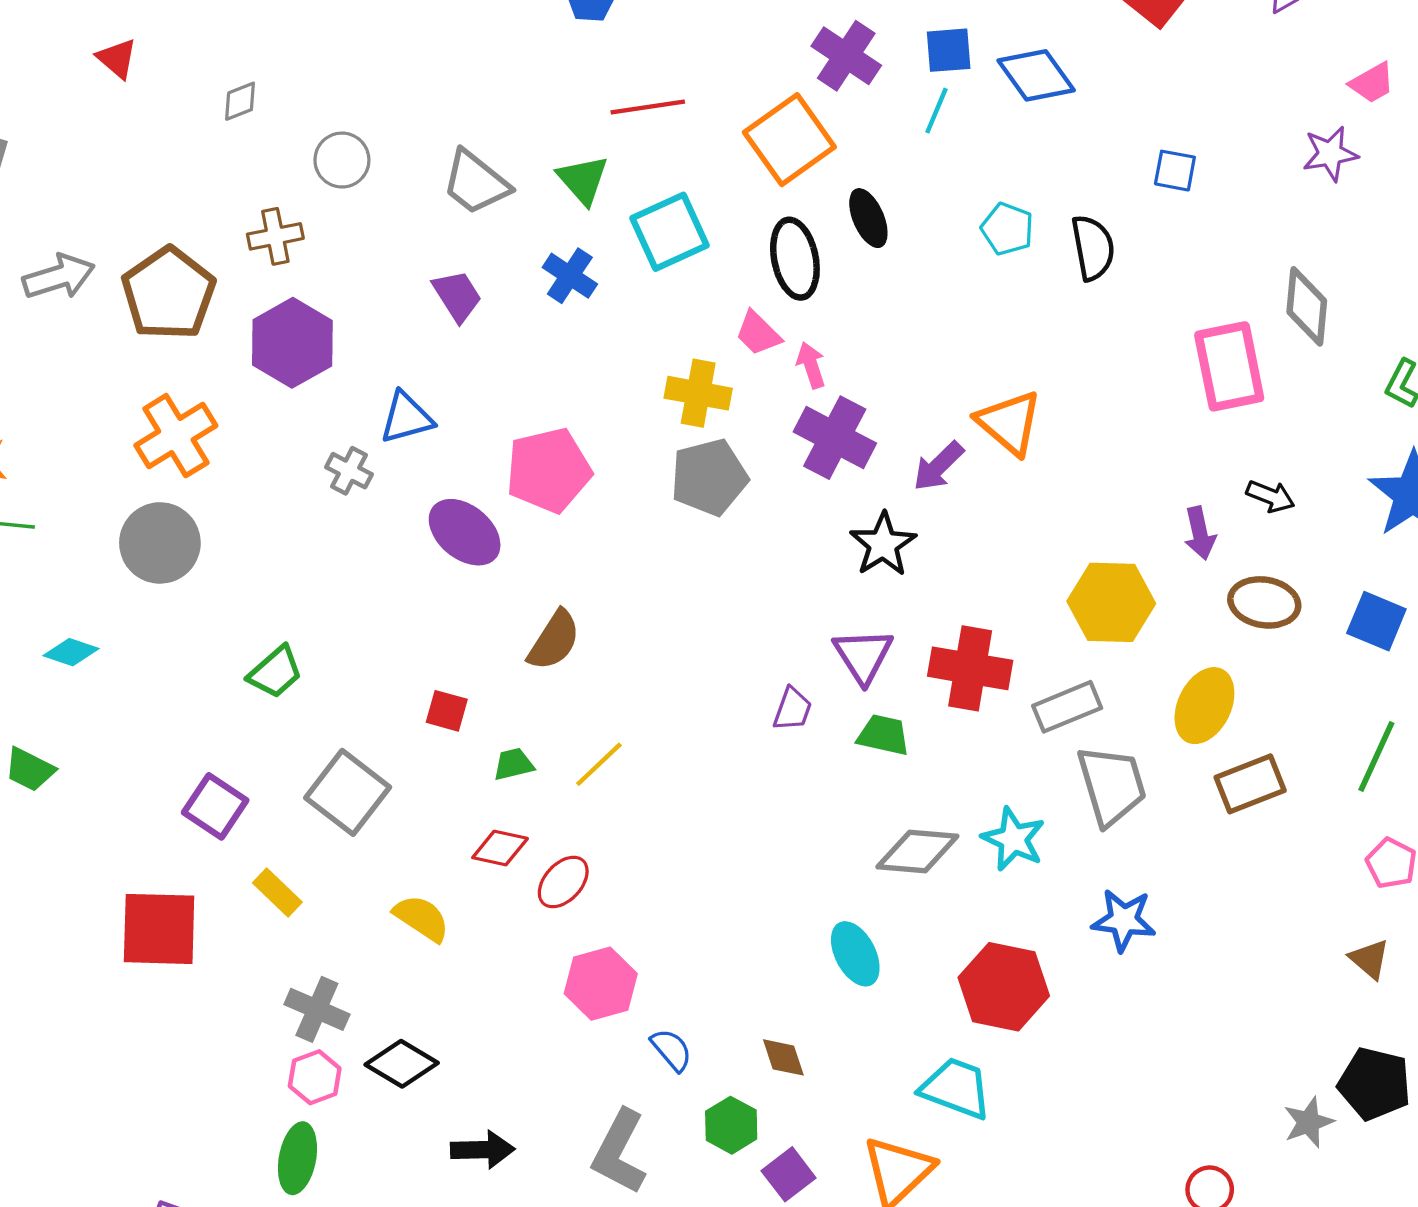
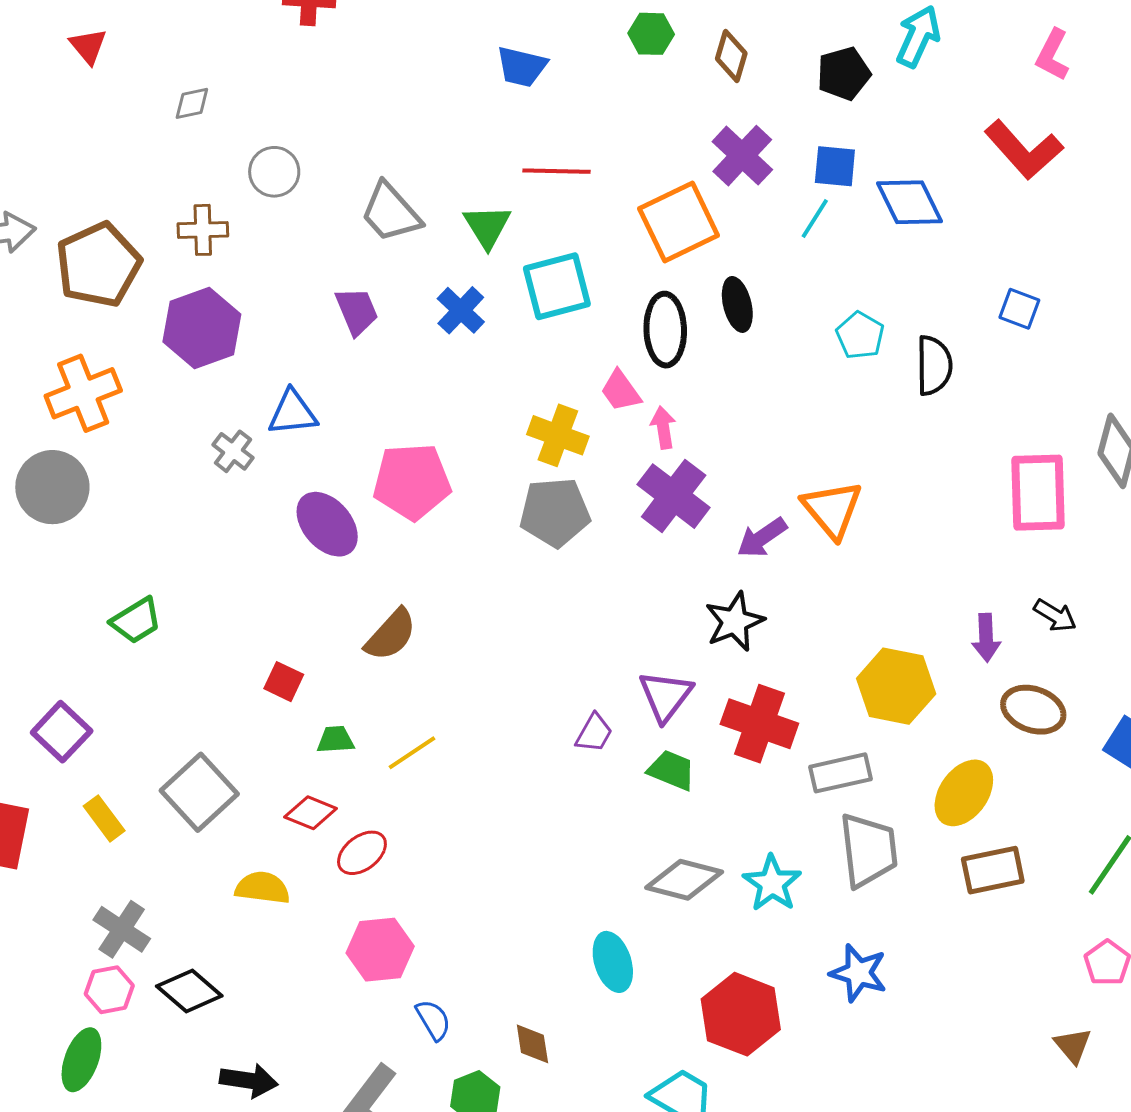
black star: (883, 544) -> (735, 622), moved
gray square: (348, 792) -> (199, 792), moved
yellow semicircle: (422, 918) -> (262, 888), moved, turned -36

